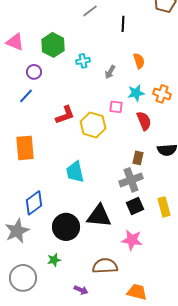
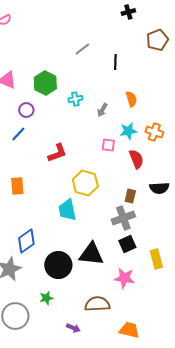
yellow hexagon: (93, 125) -> (85, 183), moved
orange rectangle: (25, 148) -> (17, 186), size x0.7
yellow rectangle: (164, 207) -> (156, 259), moved

